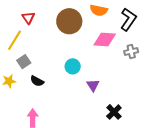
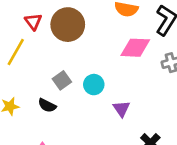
brown circle: (69, 21) -> (68, 25), moved
gray square: (24, 62) -> (62, 80), moved

